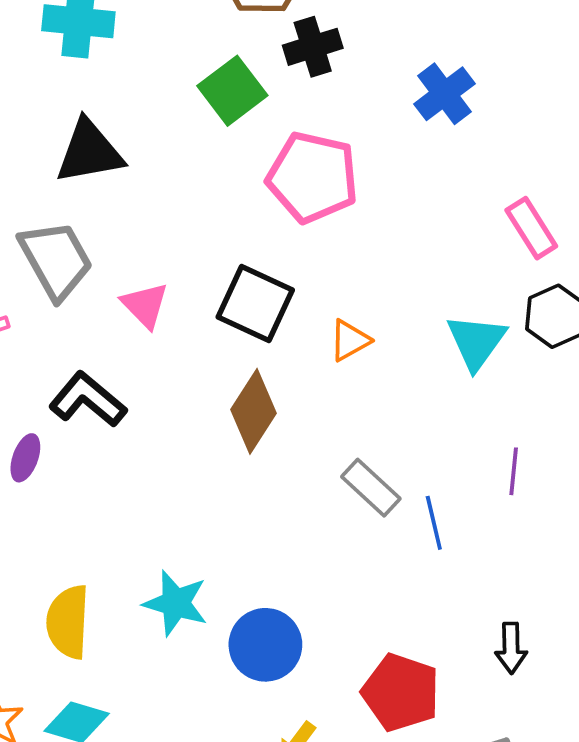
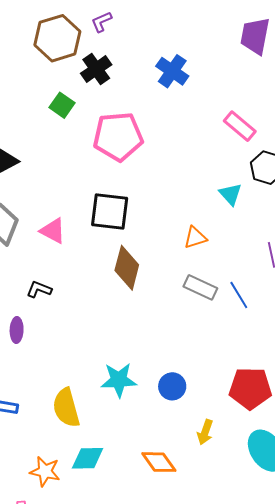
green square: (232, 91) -> (62, 105), size x0.7
orange triangle: (350, 340) -> (195, 238), moved, turned 30
cyan triangle: (476, 342) -> (230, 194), size x0.7
black L-shape: (88, 400) -> (39, 289), size x0.6
blue circle: (265, 645) -> (172, 386), size x0.7

